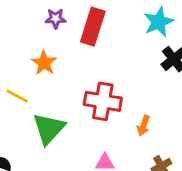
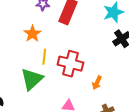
yellow line: (17, 96) -> (44, 57), moved, turned 63

